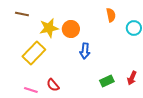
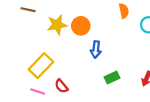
yellow rectangle: (34, 53) -> (41, 66), moved
green rectangle: (107, 81) -> (112, 78), moved

